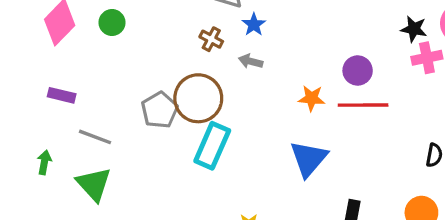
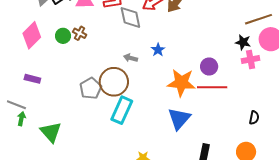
blue star: (254, 25) -> (158, 50), moved
brown cross: (211, 39) -> (80, 33), moved
gray arrow: (251, 61) -> (130, 58), moved
orange star: (312, 98) -> (181, 83), size x1.8
gray line: (95, 137) -> (16, 105), moved

